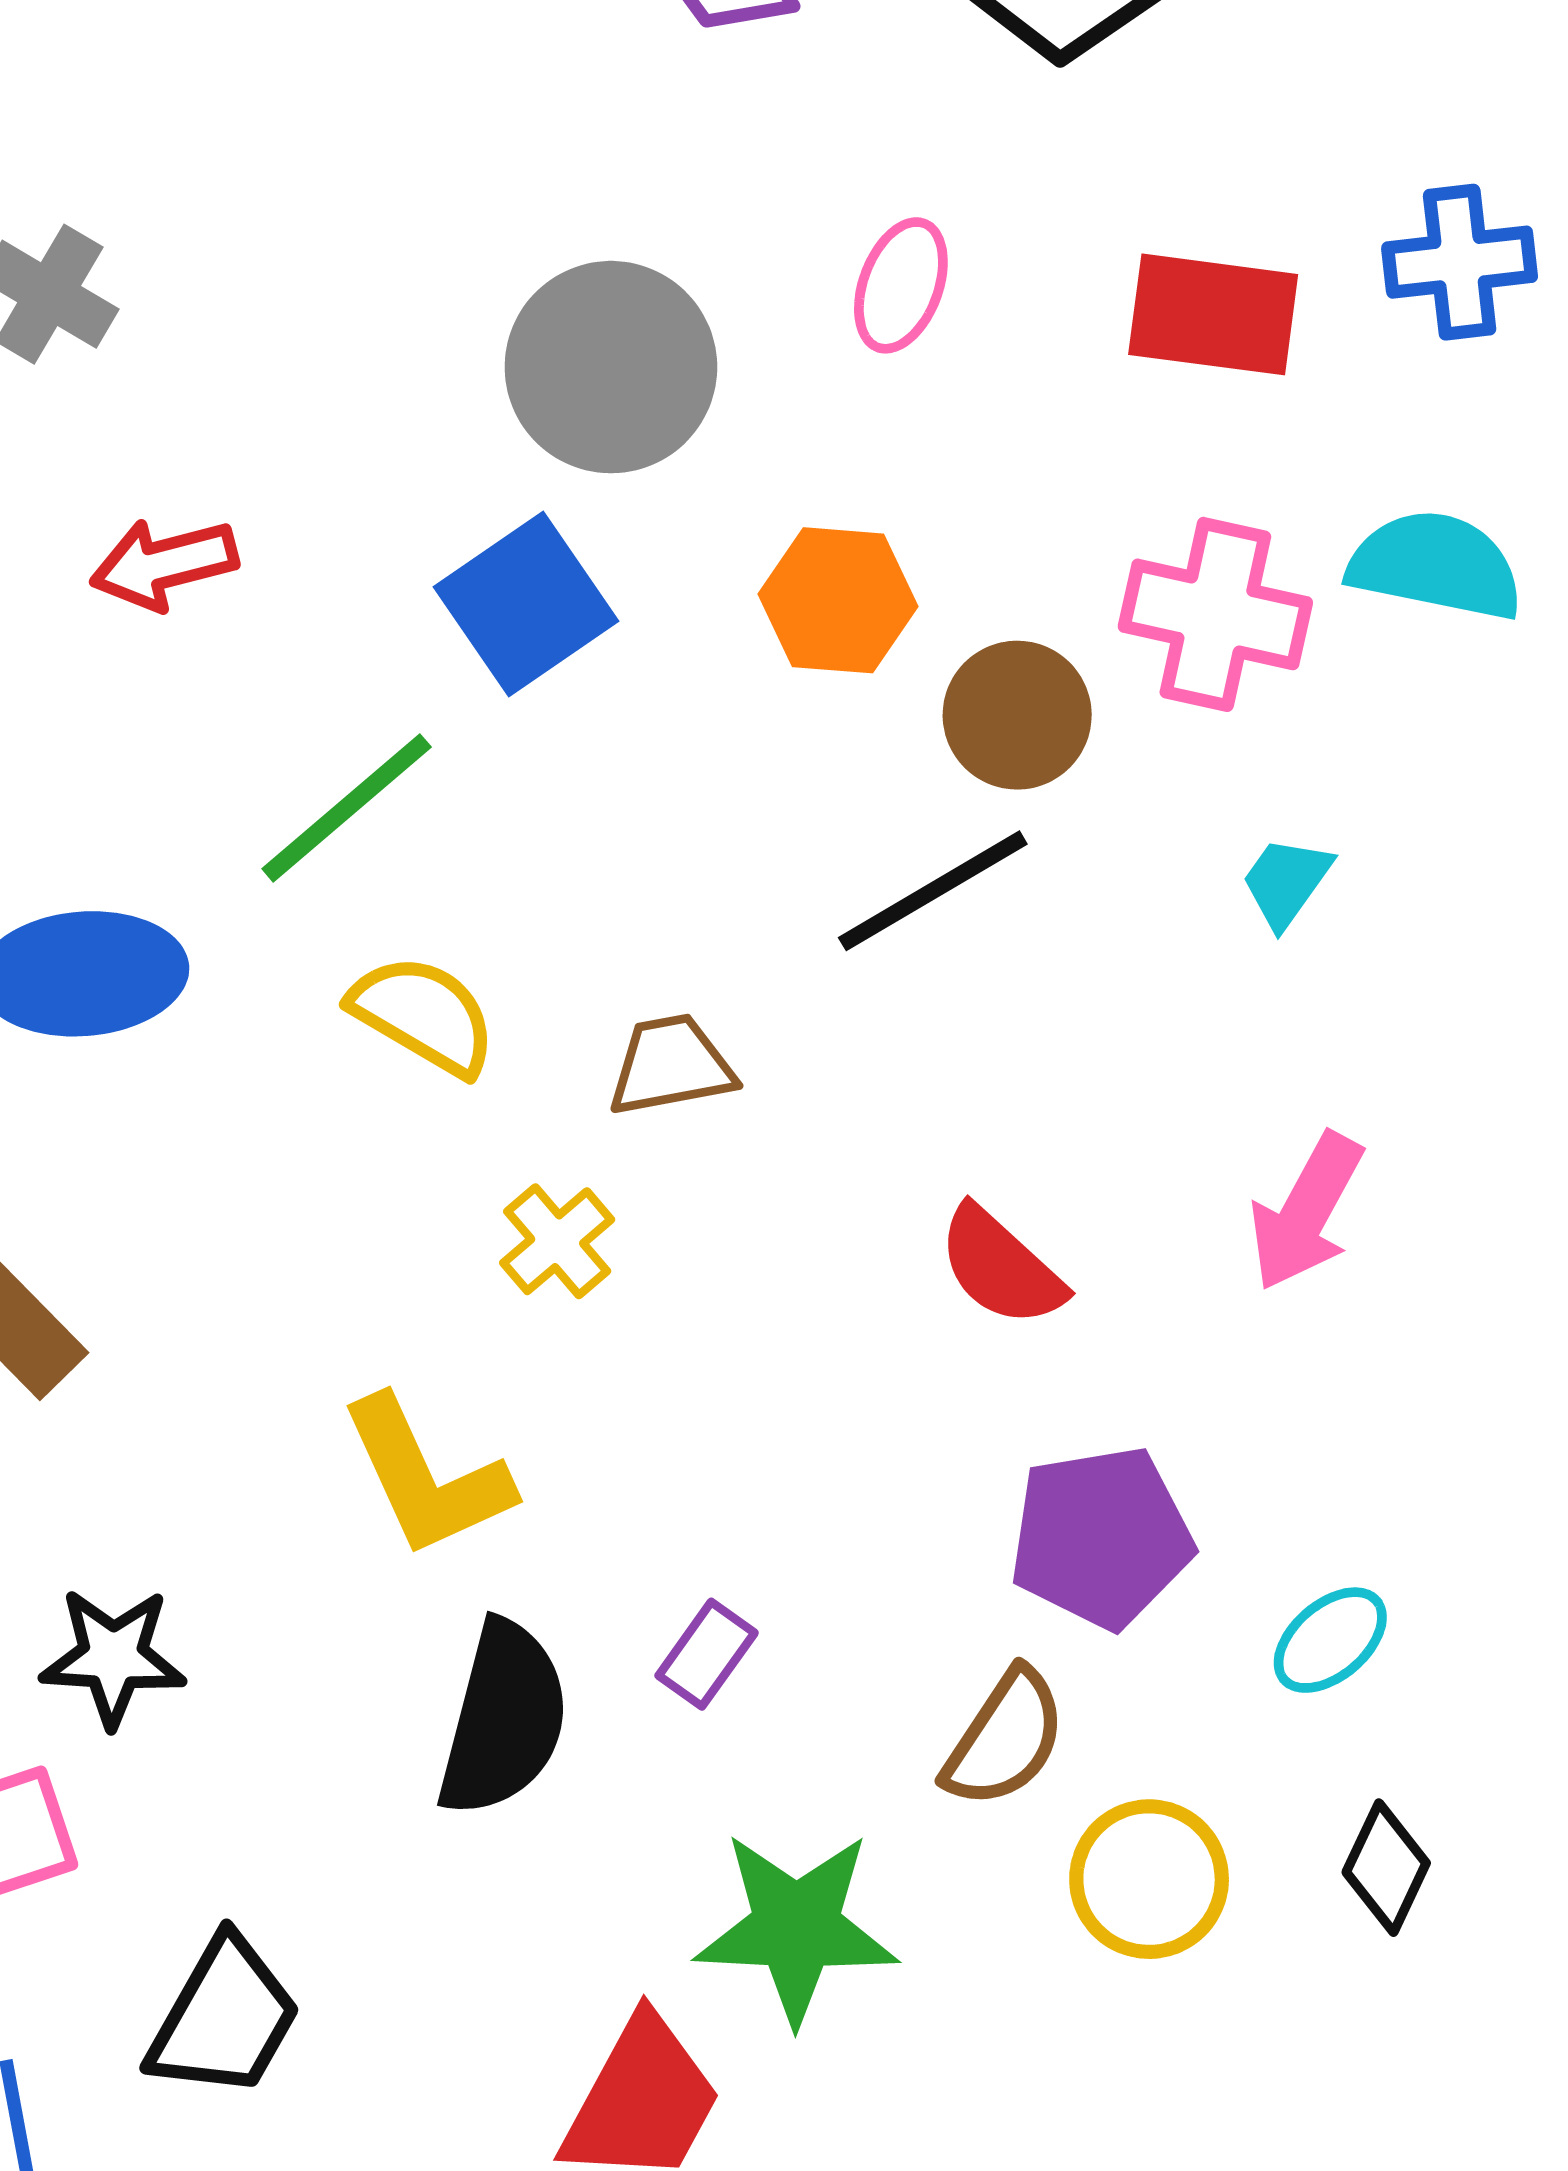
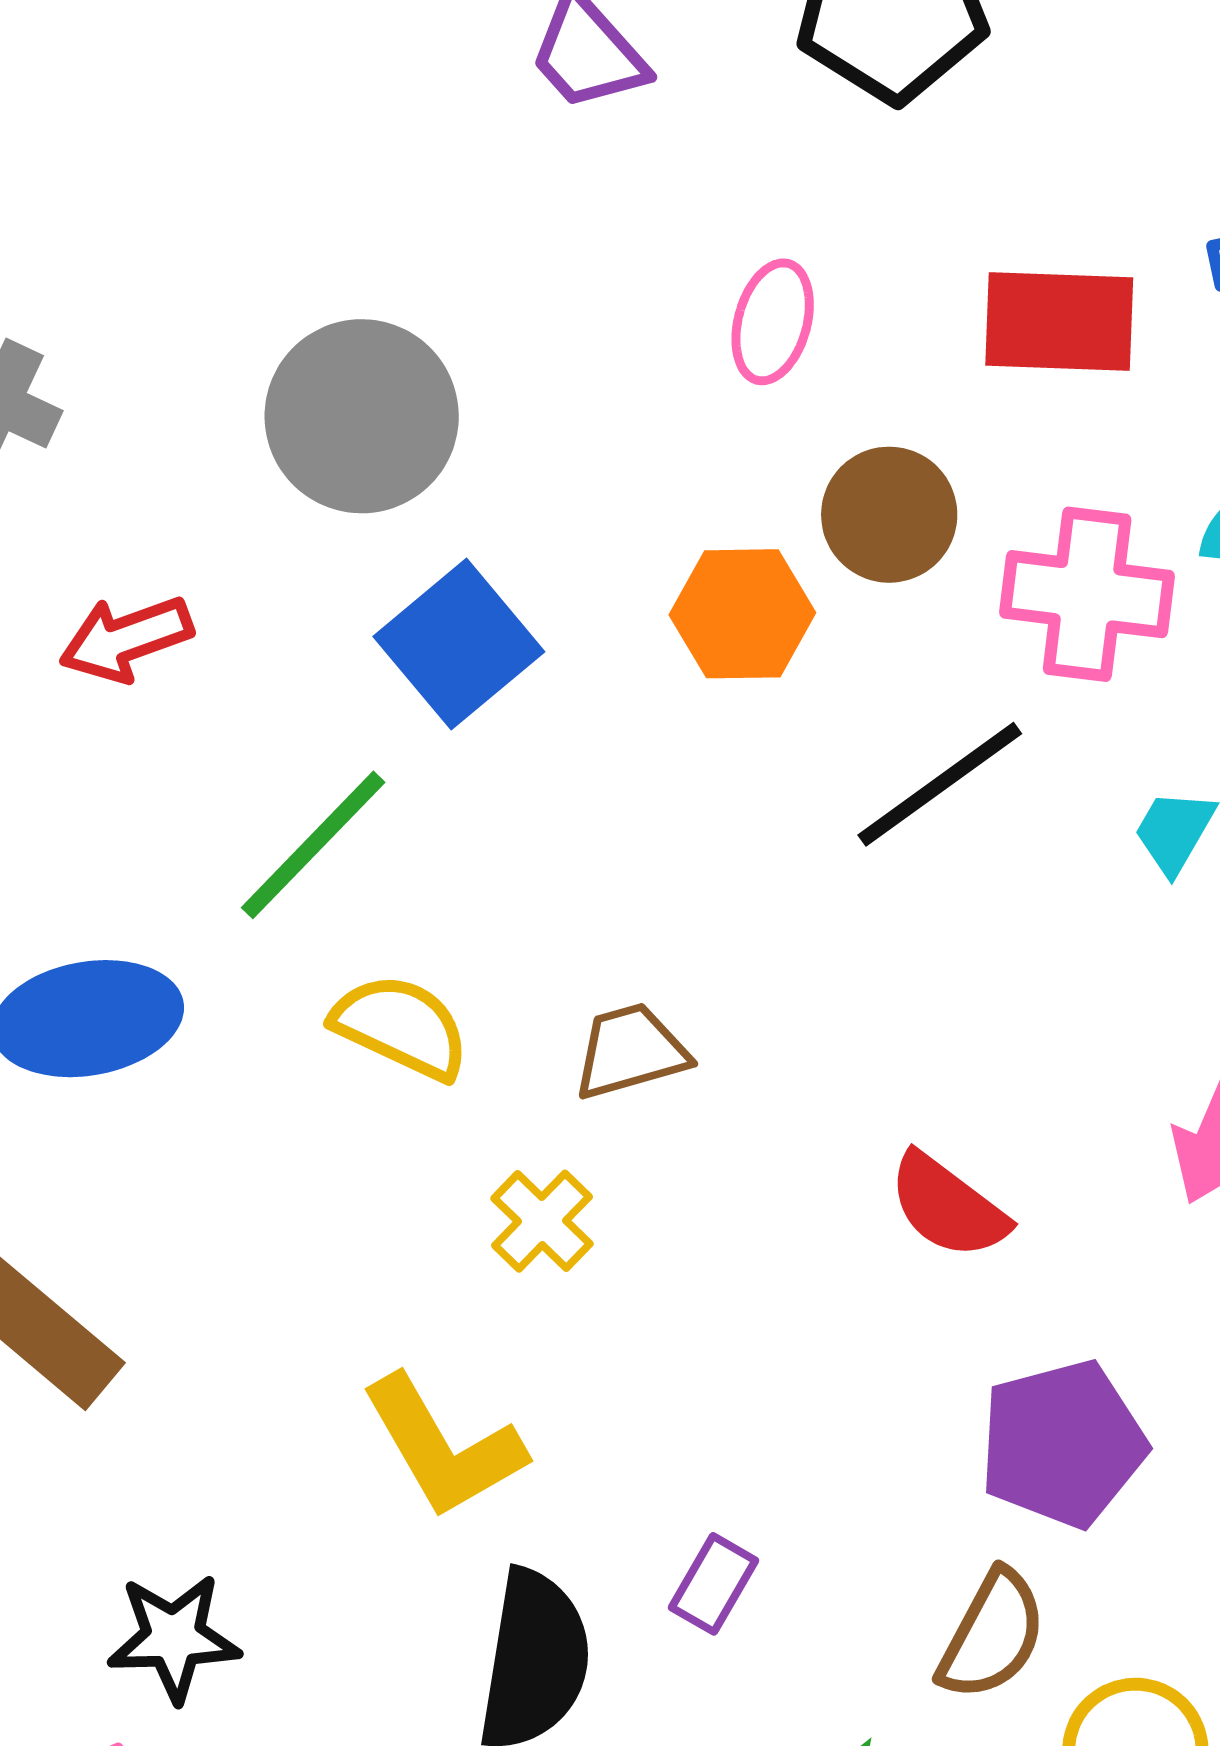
gray circle: (611, 367) -> (362, 416), moved
brown circle: (1017, 715) -> (889, 515), moved
black line: (933, 891) -> (940, 784), moved

